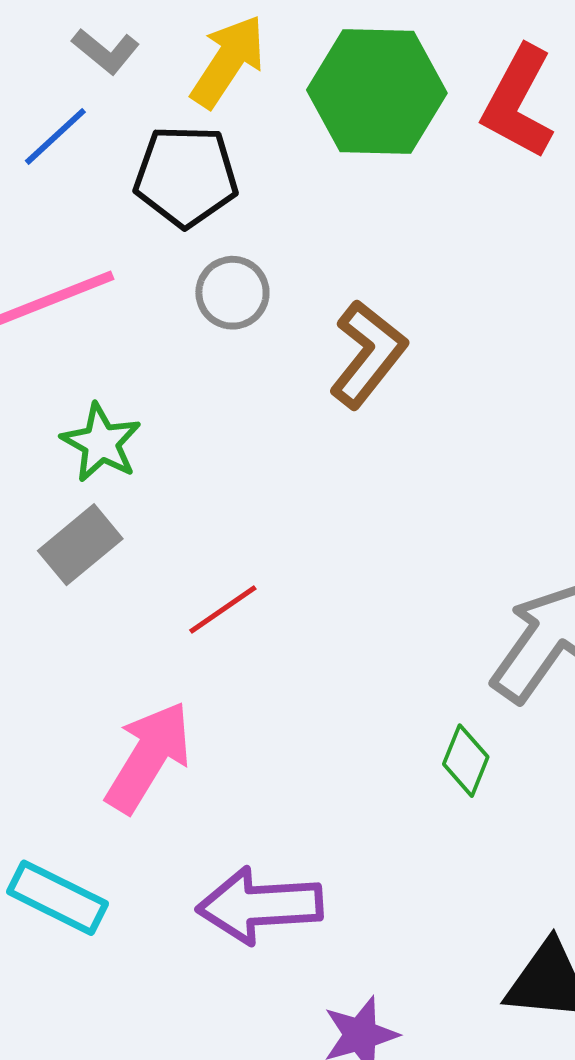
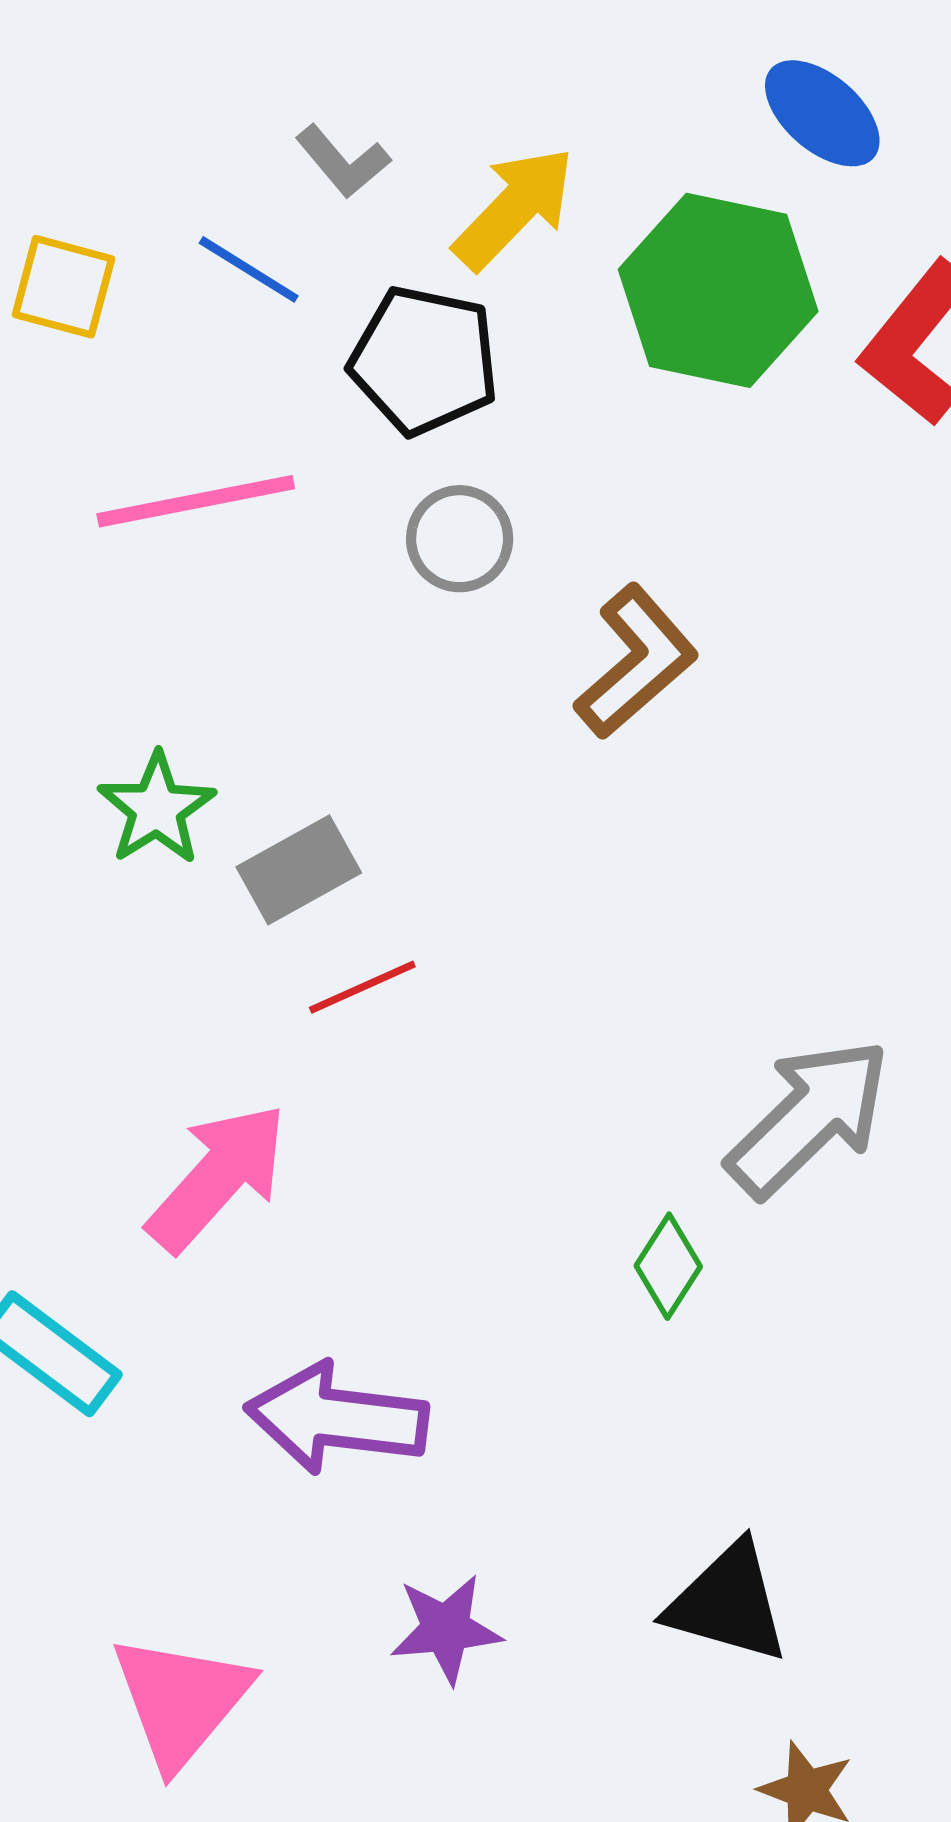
blue line: (55, 136) -> (249, 269), turned 64
green star: (101, 443) -> (157, 809), moved
gray rectangle: (80, 545) -> (299, 870), moved

